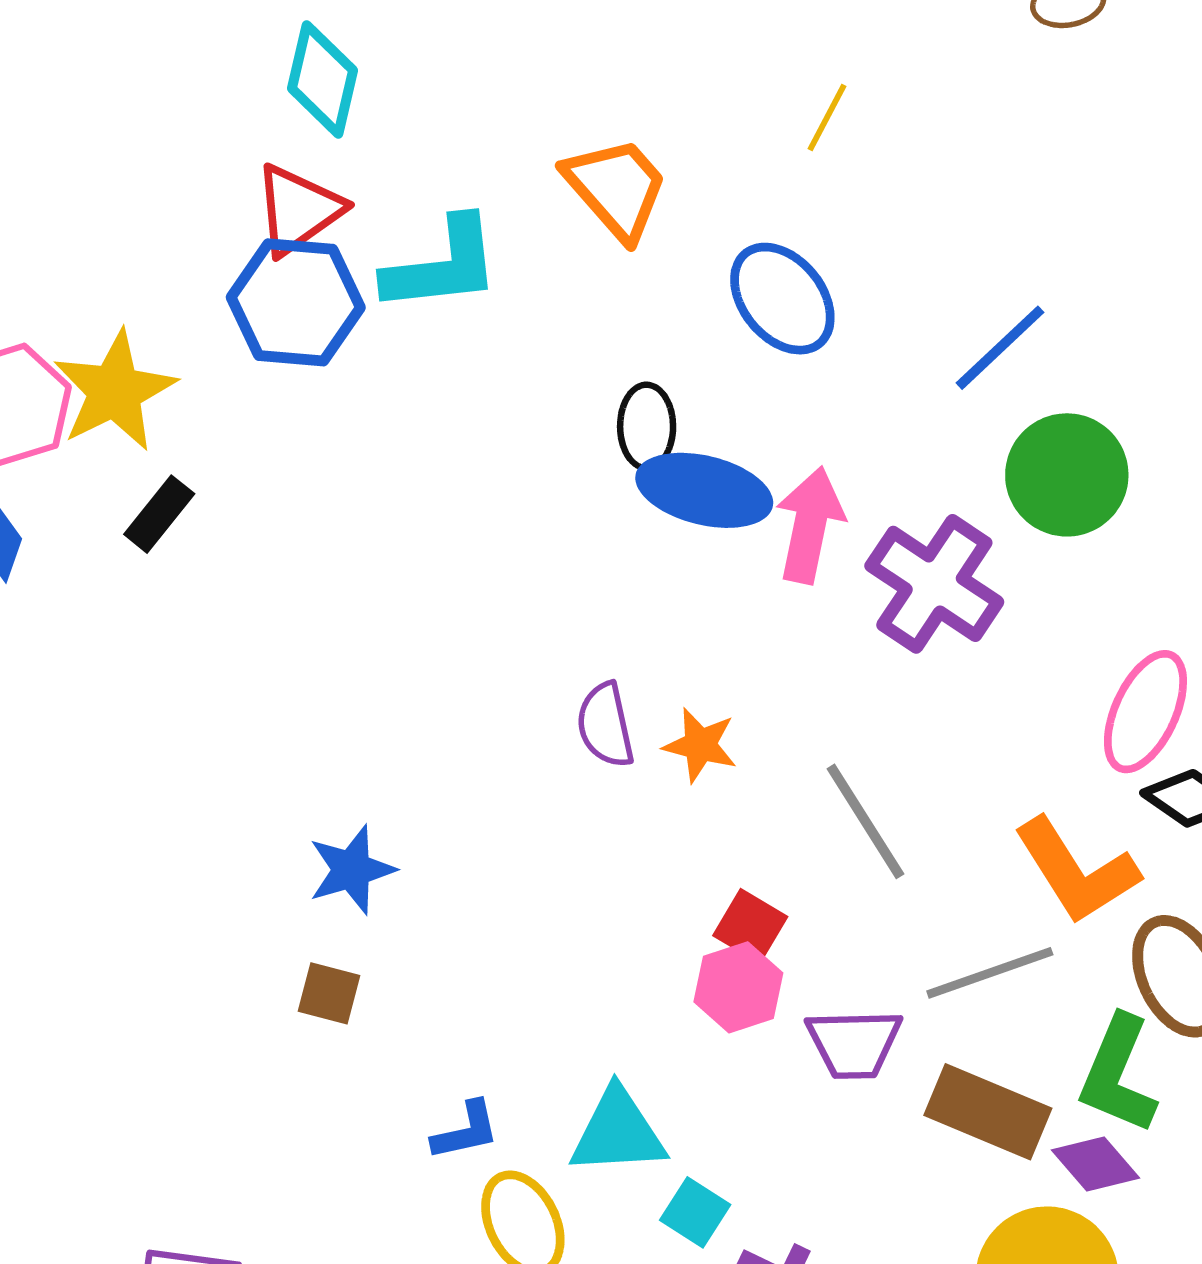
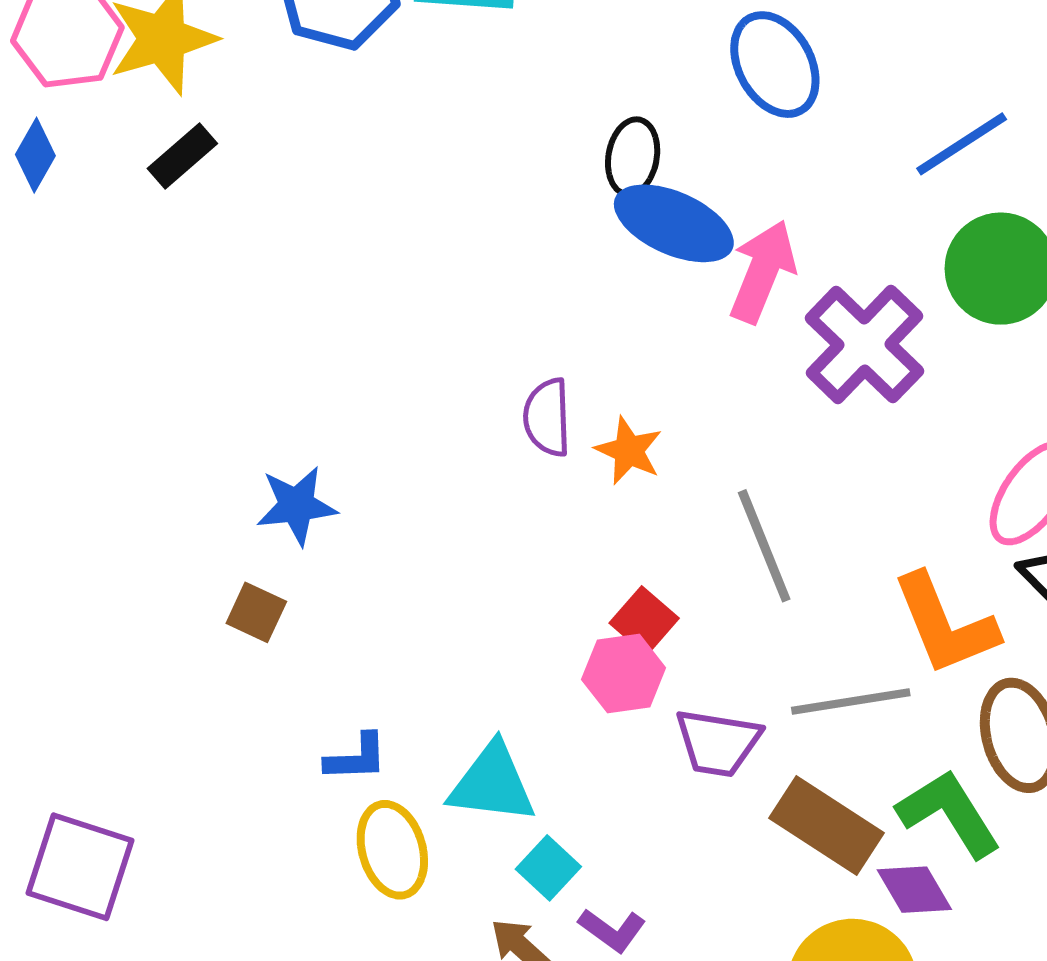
green L-shape: (1118, 1075) -> (949, 813), turned 115

